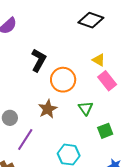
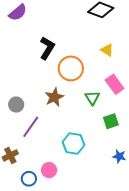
pink rectangle: (107, 81) -> (115, 84), moved

